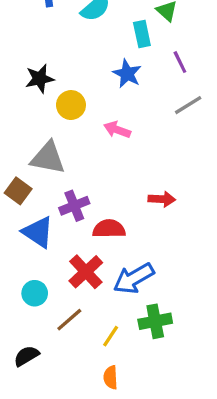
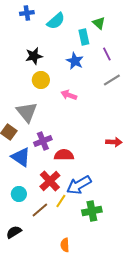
black star: (40, 79) -> (34, 56), moved
gray triangle: (48, 158) -> (27, 112), turned 40
red arrow: (162, 199) -> (114, 142), moved
yellow line: (111, 336) -> (61, 201), moved

